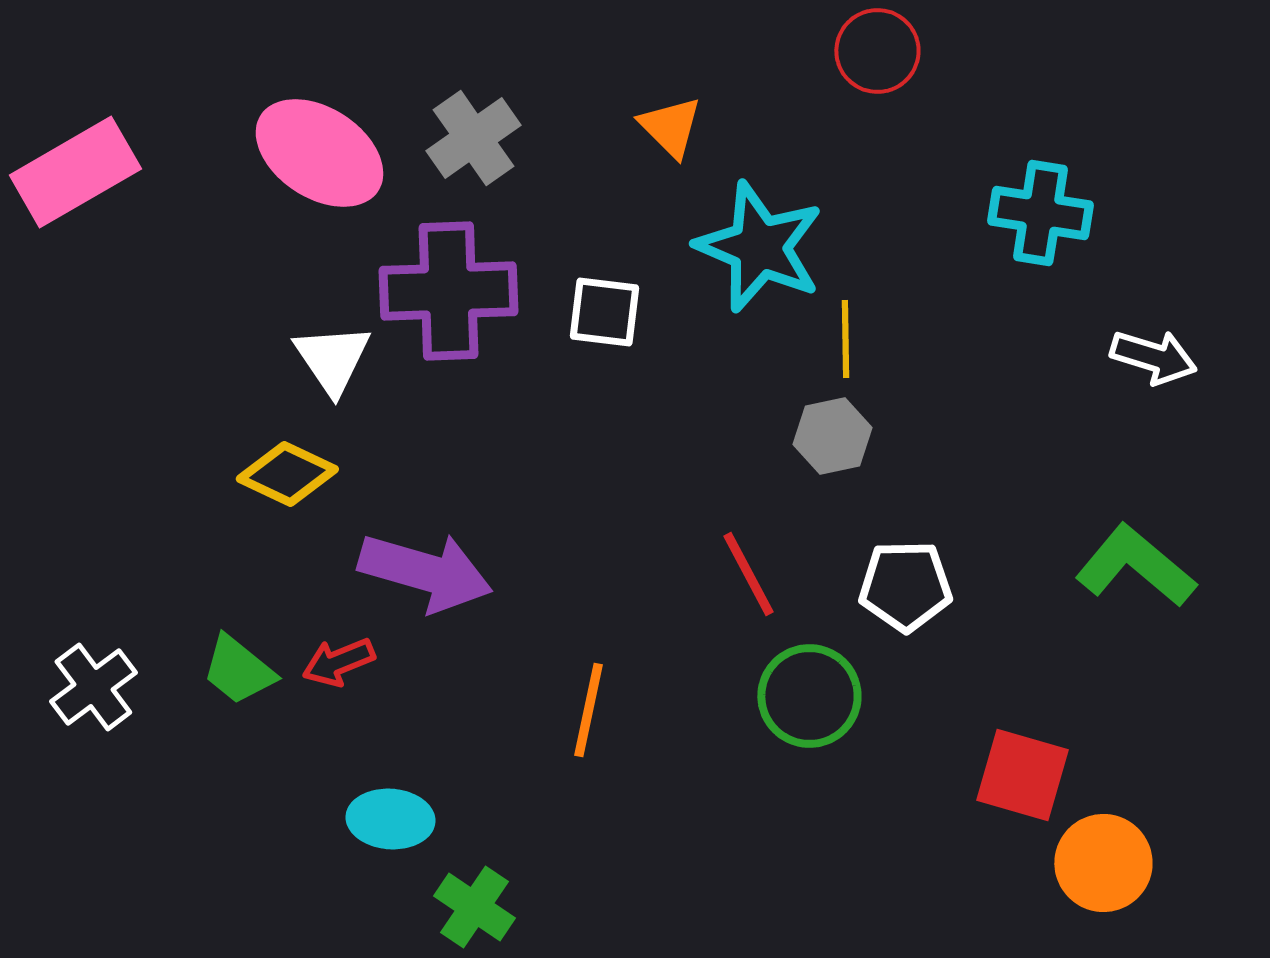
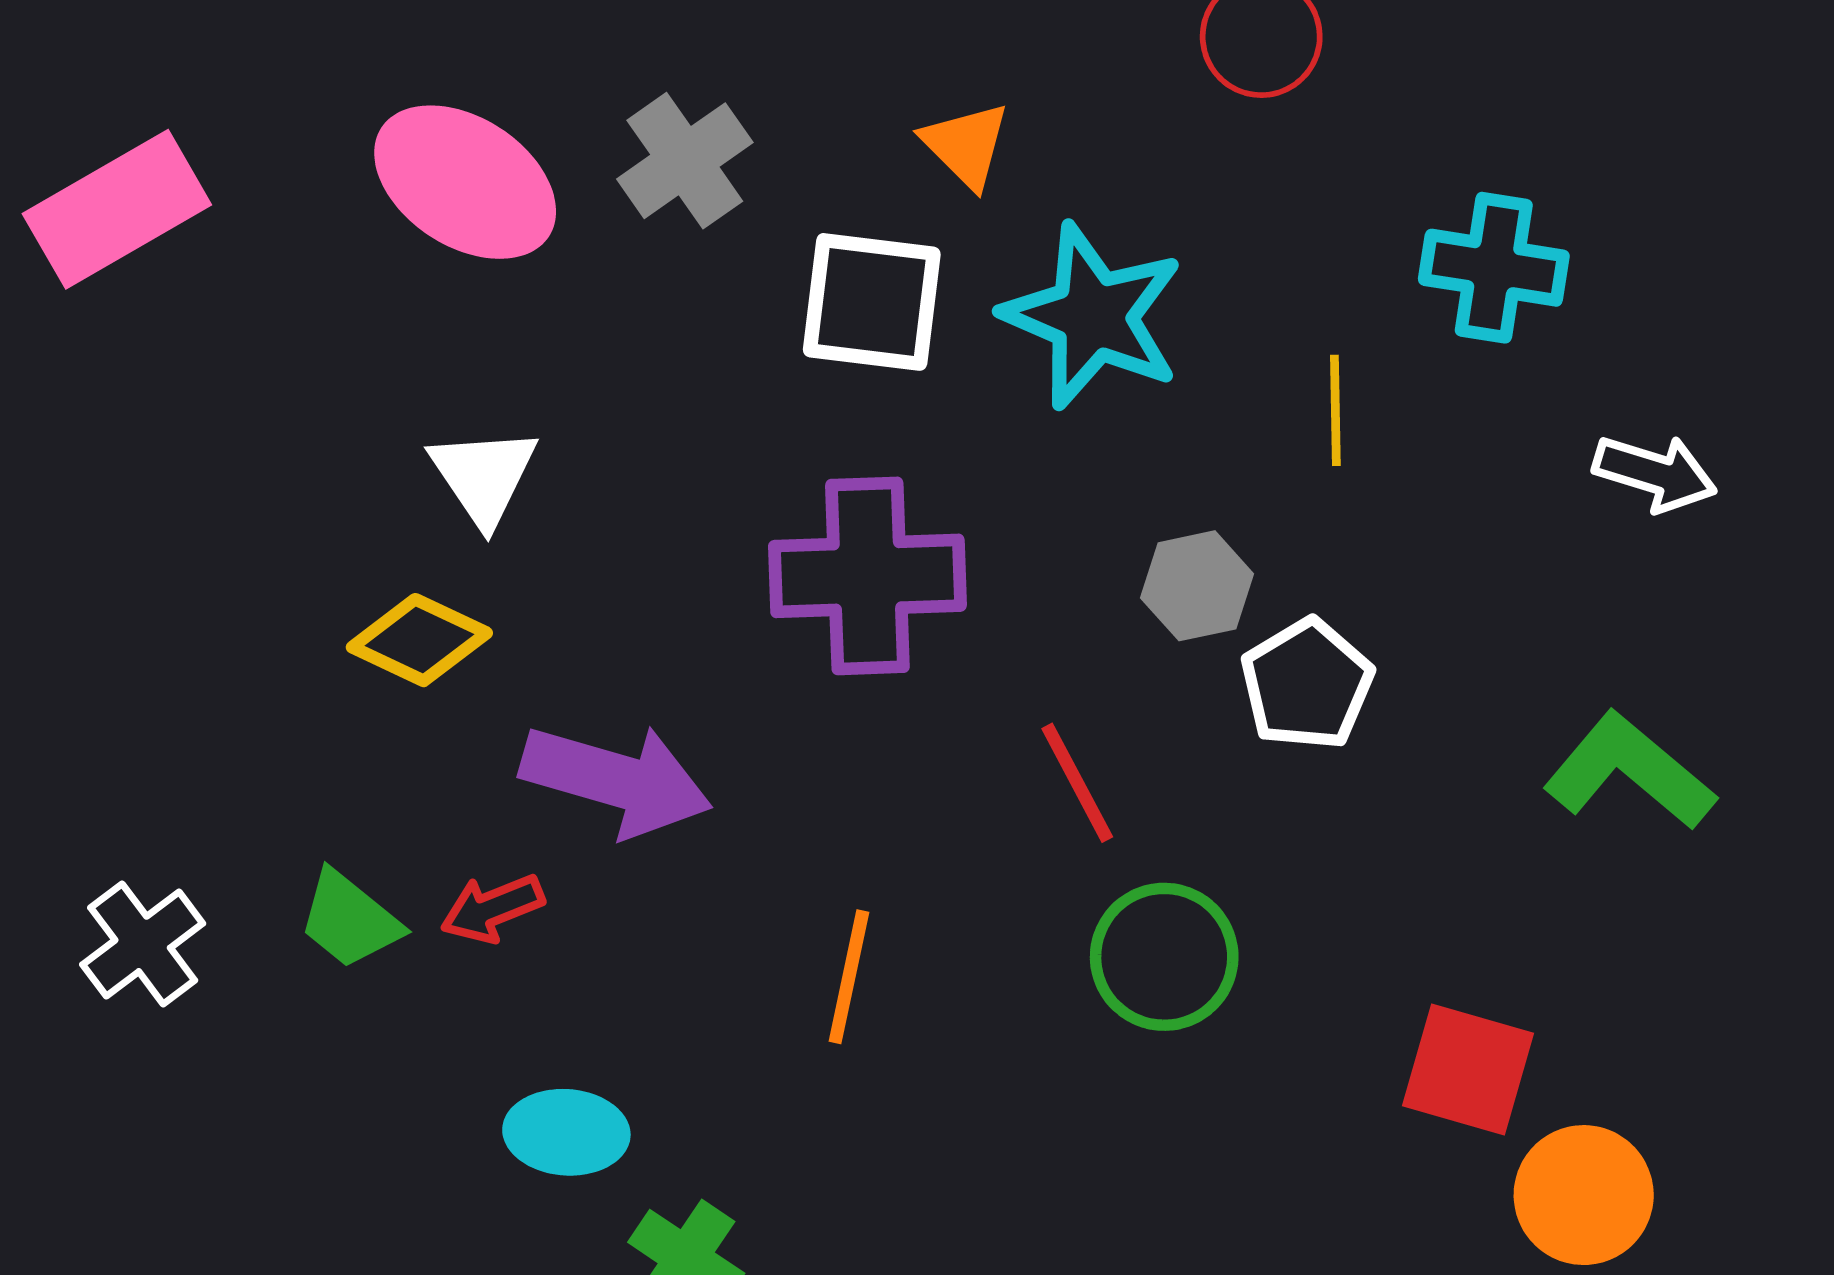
purple cross: (448, 291) -> (867, 576), moved
white square: (604, 312) -> (872, 302), moved, size x1.4
yellow line: (845, 339) -> (1335, 410), moved
white pentagon: (905, 586) -> (1307, 684), moved, turned -30

